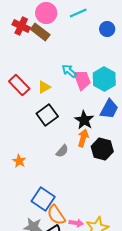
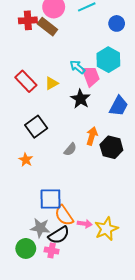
red cross: (21, 26) -> (28, 20), turned -30
cyan hexagon: (104, 79) -> (108, 60), moved
black square: (47, 115) -> (36, 127), moved
black star: (84, 120) -> (81, 99), moved
blue square: (43, 199) -> (51, 199), turned -35

